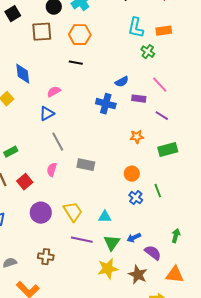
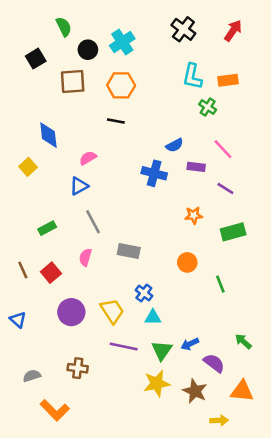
green rectangle: (11, 152) -> (47, 228), moved
blue cross: (136, 198) -> (144, 293), moved
green arrow: (176, 236) -> (243, 341), turned -64

